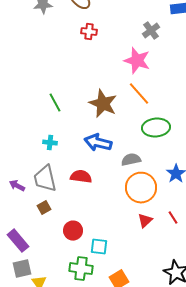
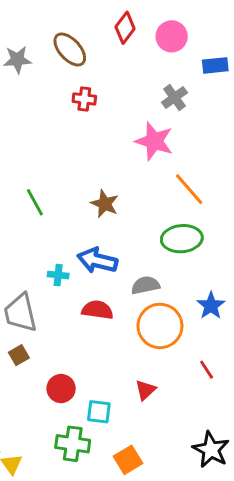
orange line: (139, 94) -> (189, 189), moved
brown star: (103, 104) -> (105, 204), size x0.7
cyan cross: (50, 143) -> (58, 275), moved
red semicircle: (81, 177) -> (97, 310), moved
red triangle: (145, 221) -> (145, 390), moved

